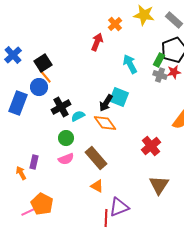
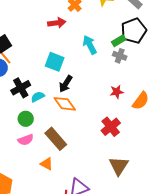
red arrow: (97, 42) -> (57, 23), turned 60
green rectangle: (159, 60) -> (119, 41), turned 32
red star: (174, 72) -> (117, 92), moved
cyan square: (119, 97) -> (55, 62), moved
orange triangle: (97, 186) -> (47, 164), moved

